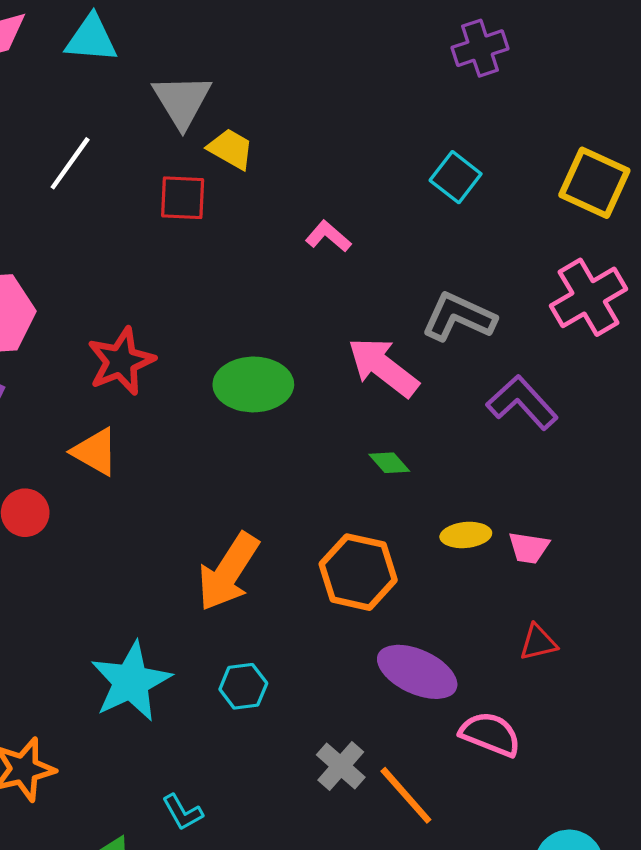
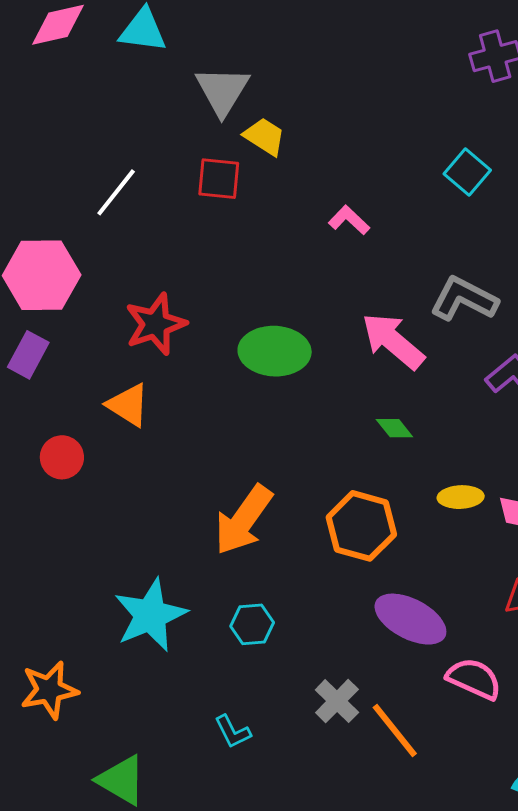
white line: (70, 163) -> (116, 192), moved
cyan L-shape: (183, 812) -> (233, 732), moved

